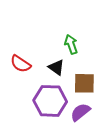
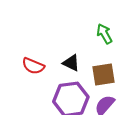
green arrow: (71, 44) -> (104, 34), moved

